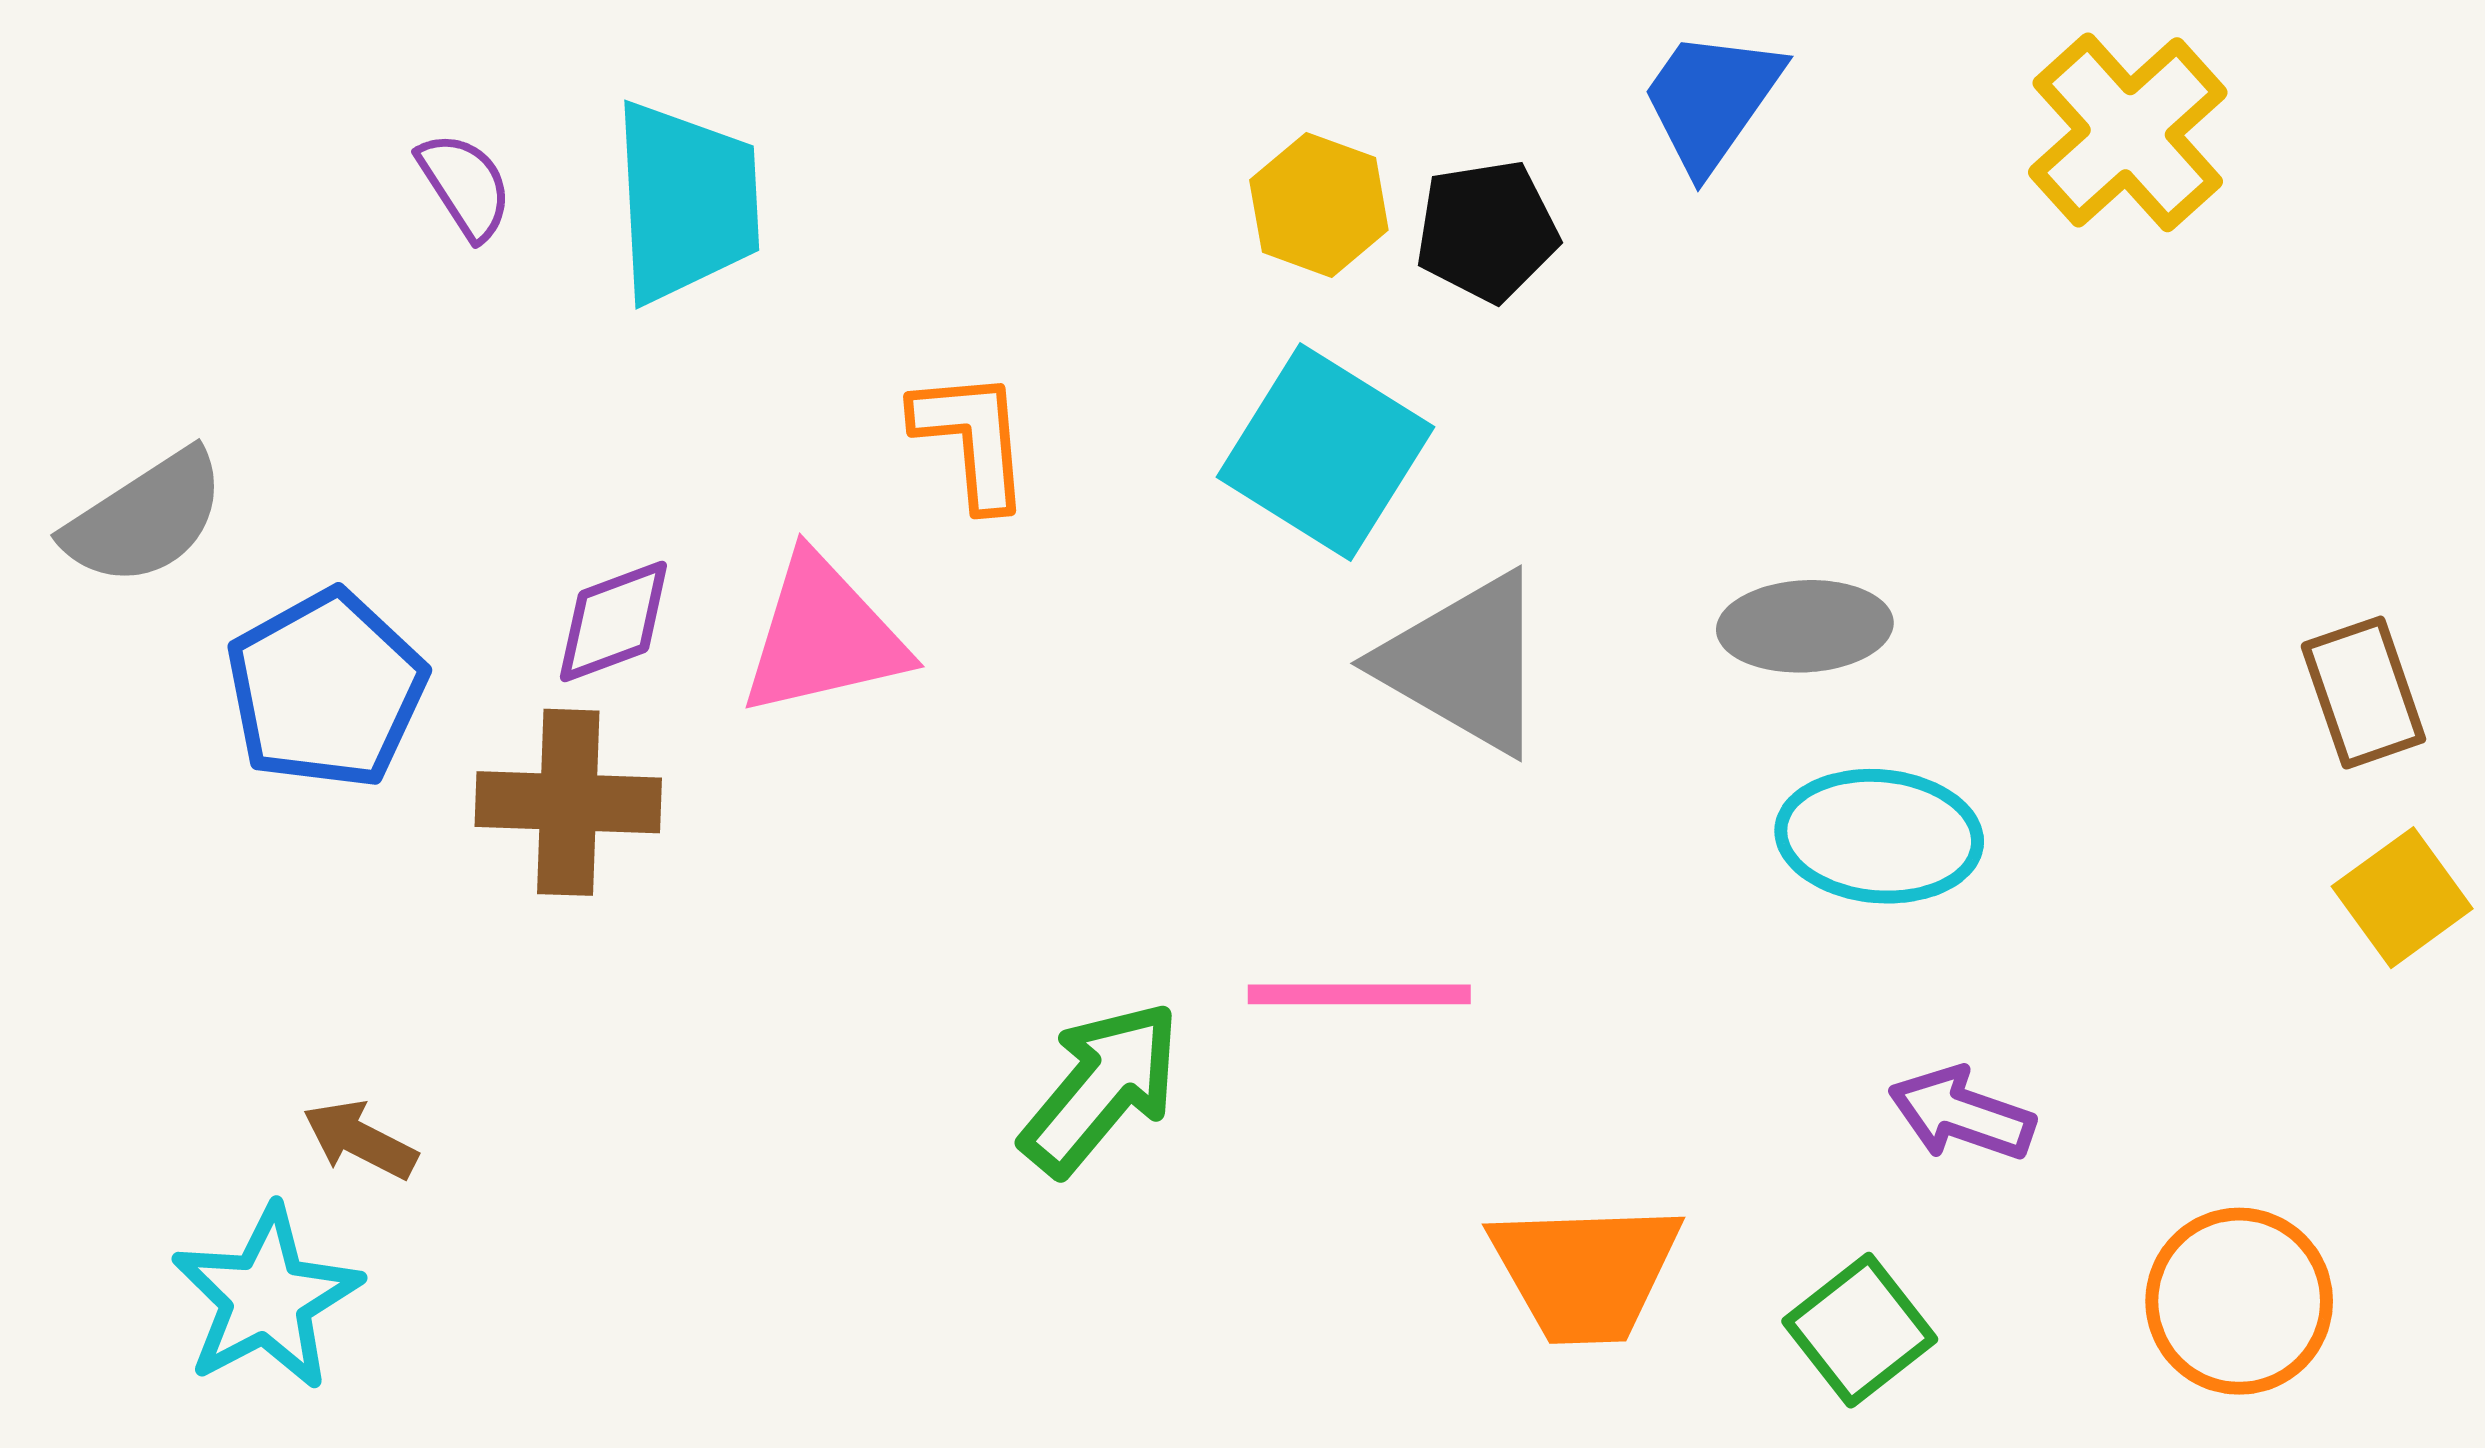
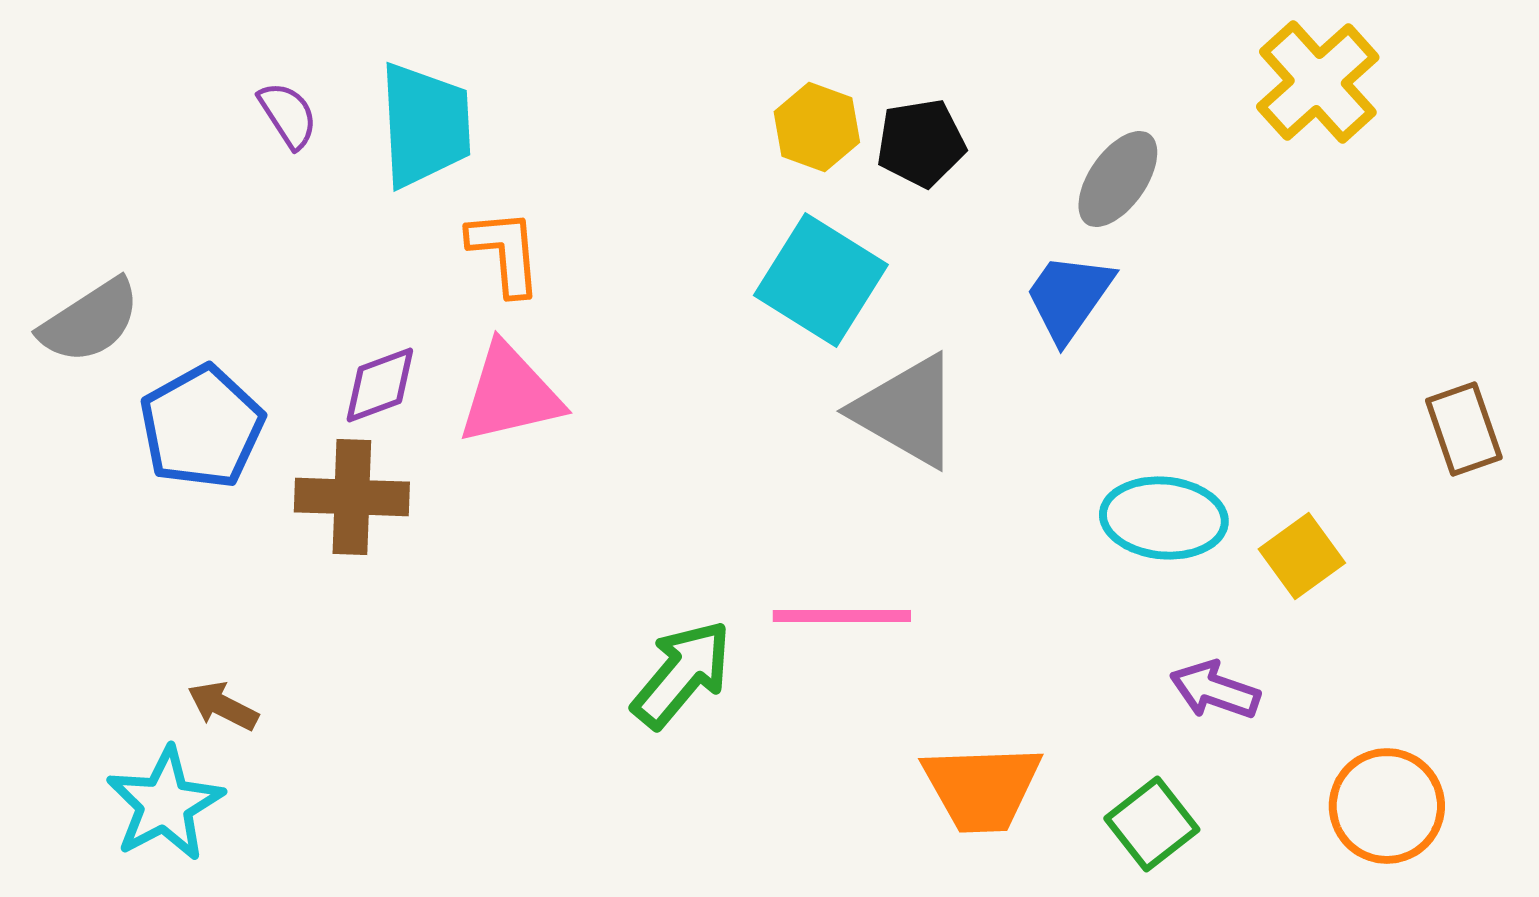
blue trapezoid: (1711, 100) -> (1069, 297), moved
orange L-shape: (972, 439) -> (505, 252), moved
gray ellipse: (1805, 626) -> (1118, 179), moved, turned -52
yellow square: (2402, 898) -> (1302, 556), moved

